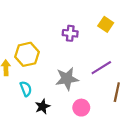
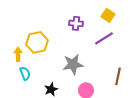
purple line: (101, 68) -> (104, 38), moved
cyan semicircle: (26, 89) -> (25, 73), moved

